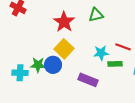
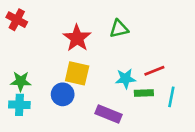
red line: (123, 47) -> (154, 71), turned -42
yellow square: (64, 49) -> (77, 73), turned -30
green star: (38, 65) -> (21, 81), moved

